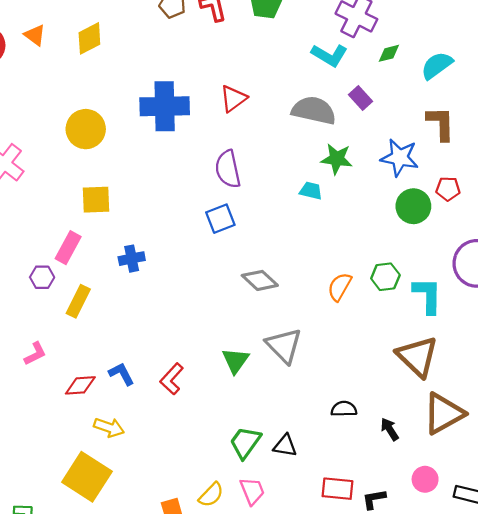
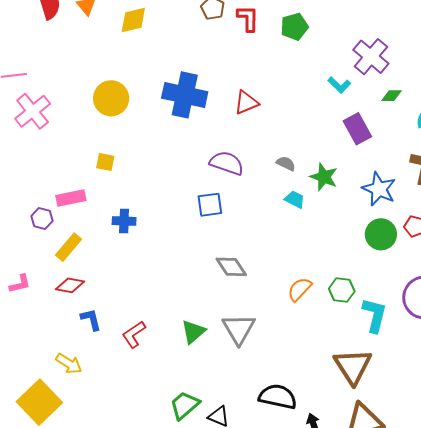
cyan L-shape: (329, 55) -> (339, 85), size x0.7
purple rectangle: (360, 98) -> (357, 129), size x1.4
gray semicircle: (314, 110) -> (286, 163), moved, size x0.5
purple semicircle: (228, 169) -> (227, 163), turned 108
yellow square: (96, 200) -> (105, 162), size x0.7
pink rectangle: (68, 248) -> (71, 198), turned 36
red diamond: (80, 385) -> (70, 285), moved
black semicircle: (344, 409) -> (278, 397), size x1.6

